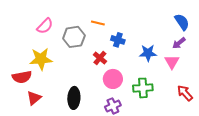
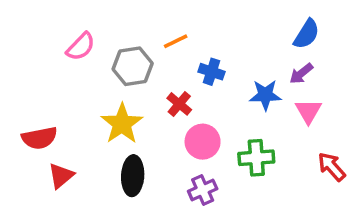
blue semicircle: (182, 22) -> (307, 34), moved, turned 66
orange line: (98, 23) -> (176, 41), turned -40
purple arrow: (179, 43) -> (301, 73), moved
yellow star: (41, 59) -> (122, 124), moved, turned -30

